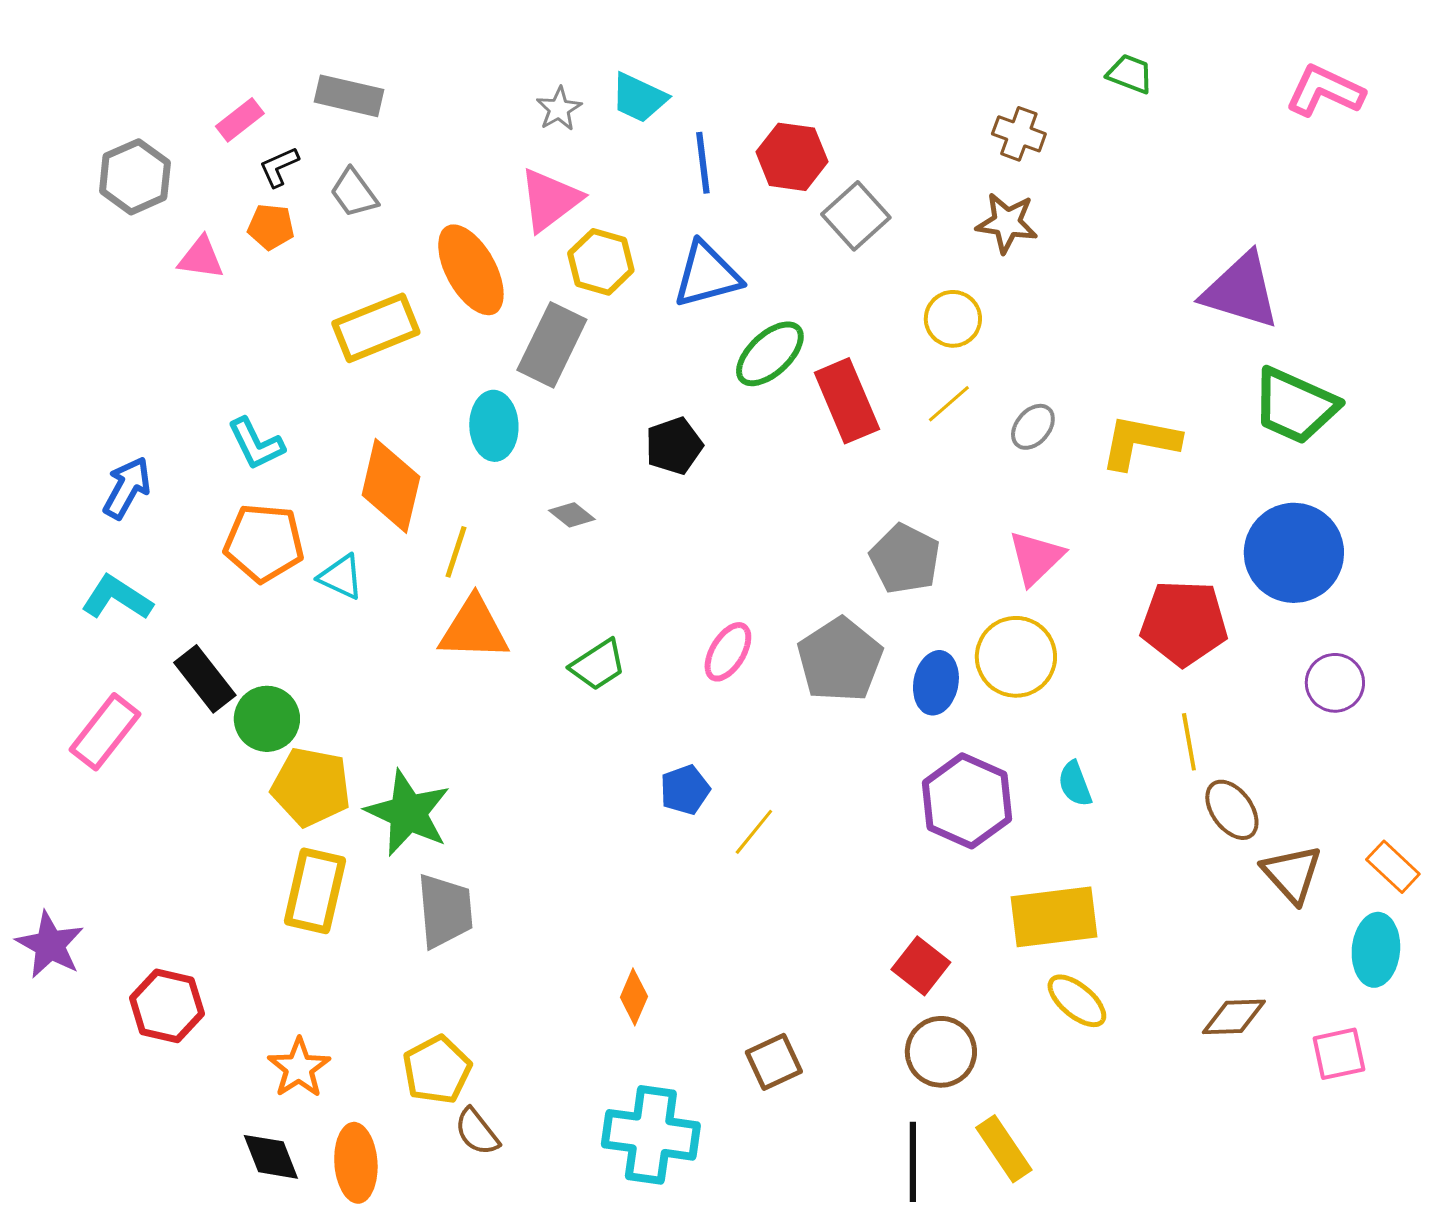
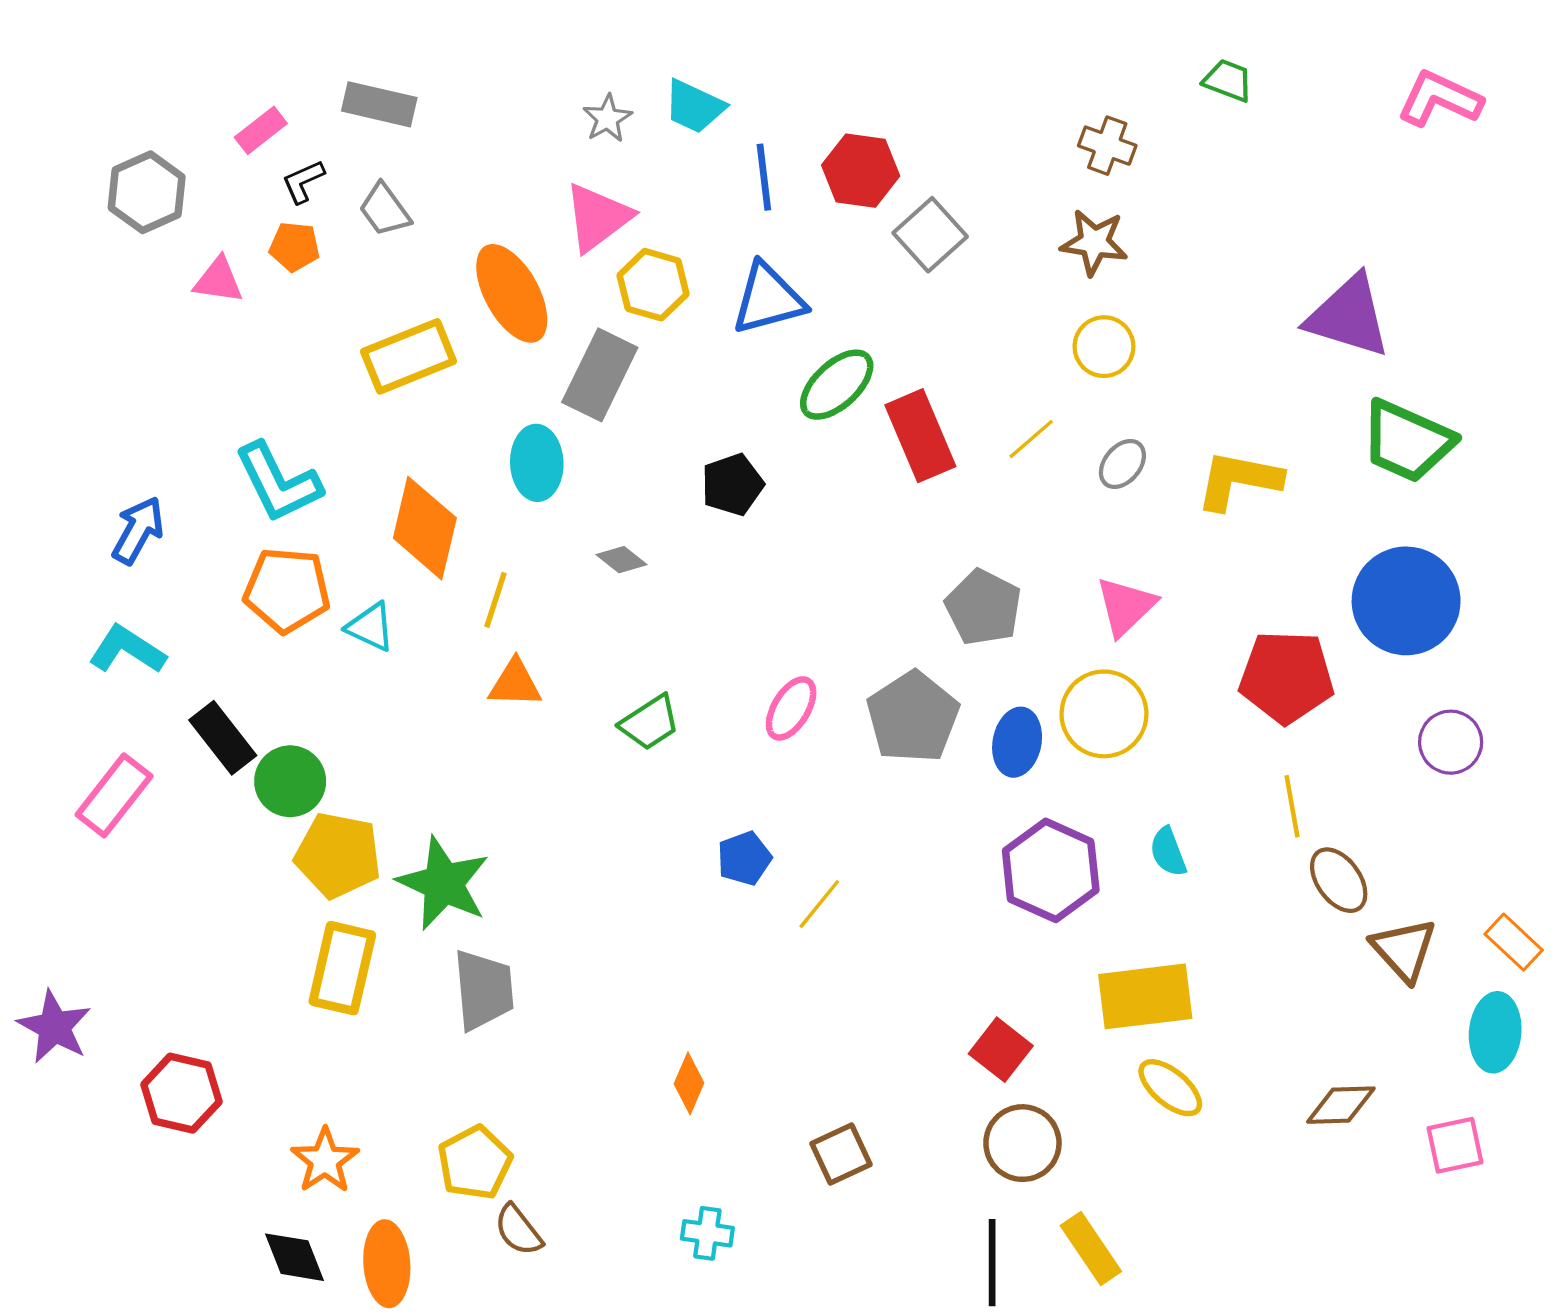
yellow circle: (953, 319) -> (1104, 347), moved
cyan L-shape: (256, 444) -> (278, 482), size x1.4
orange triangle: (474, 629) -> (515, 683), size x0.7
cyan cross: (651, 1135) -> (707, 1233), size x0.5

